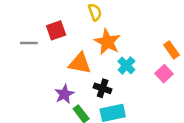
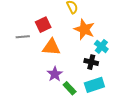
orange triangle: (80, 63) -> (51, 47), moved
black cross: (103, 88) -> (91, 62), moved

